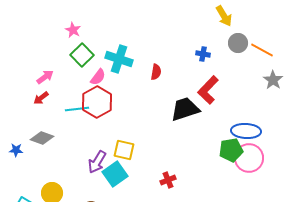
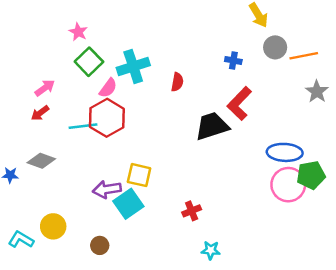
orange line: (262, 50) -> (304, 56), turned -40
cyan cross: (119, 59) -> (133, 66), turned -36
green pentagon: (231, 150) -> (311, 175), moved
purple arrow: (97, 162) -> (107, 189), turned 50

